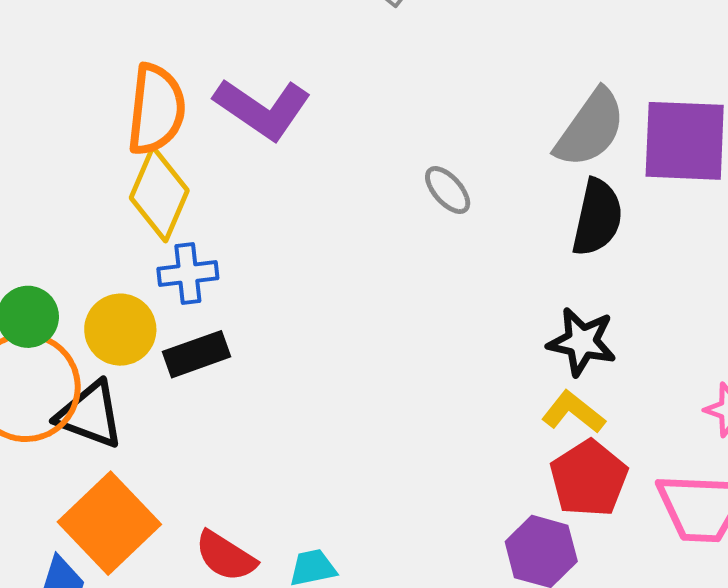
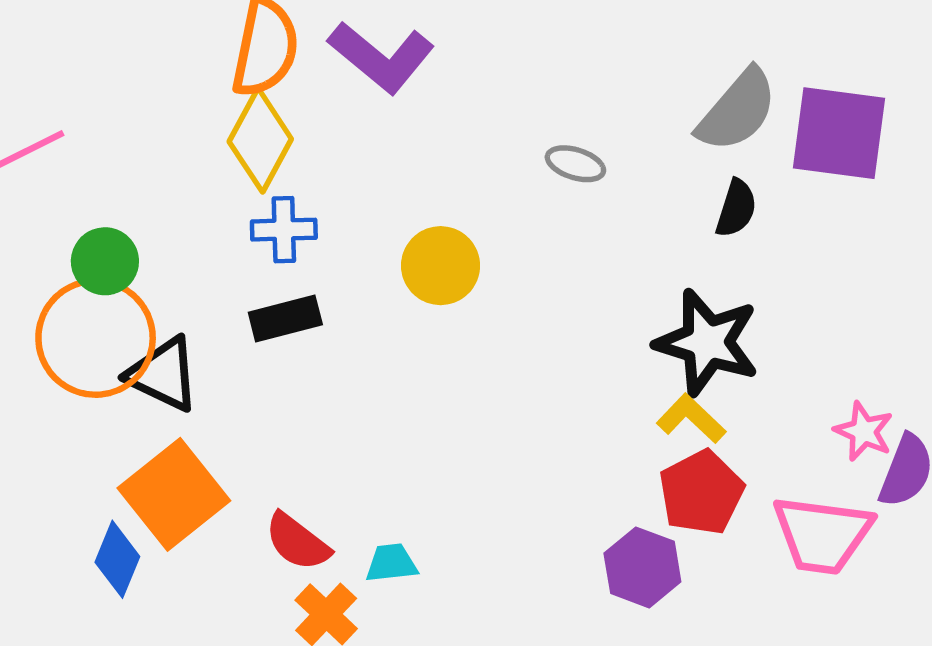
gray ellipse: (448, 190) -> (575, 164), turned -36
black semicircle: (597, 217) -> (736, 208), size x0.7
yellow circle: (120, 330) -> (441, 266), moved
black star: (582, 342) -> (707, 342), size x1.4

